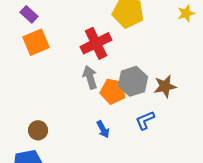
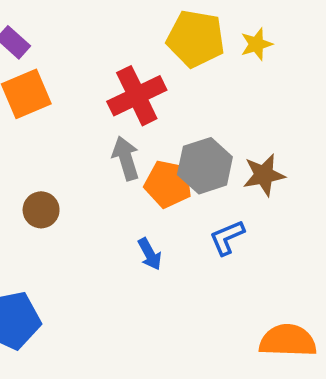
yellow star: (186, 13) -> (256, 44), moved
brown circle: (38, 130) -> (41, 210), moved

